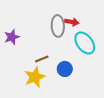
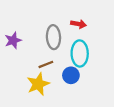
gray ellipse: (58, 26) -> (53, 37), moved
cyan ellipse: (85, 43) -> (80, 53), moved, turned 35

